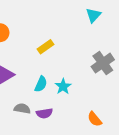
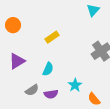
cyan star: (63, 86) -> (75, 85), moved
gray semicircle: (22, 109) -> (32, 90), turned 136

